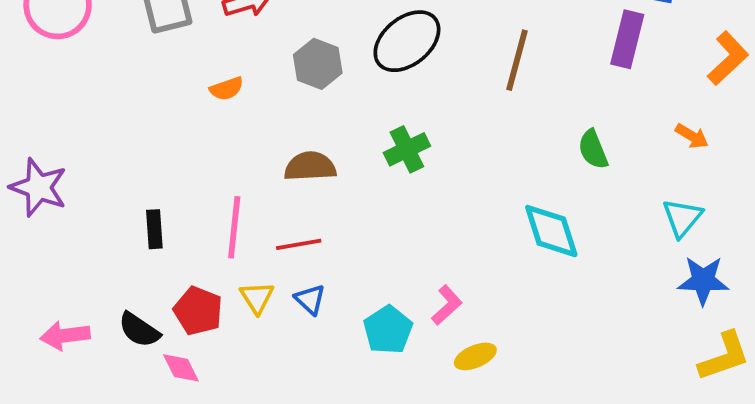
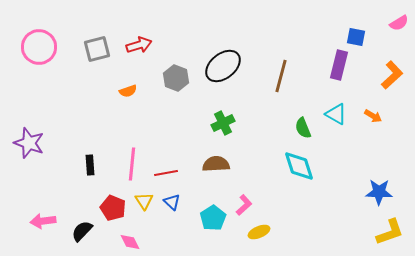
green semicircle: (593, 149) -> (303, 128), moved
brown semicircle: (310, 167) -> (216, 164), moved
cyan triangle: (682, 218) -> (336, 114), moved, turned -40
black semicircle: (139, 330) -> (82, 231), moved, turned 100
pink diamond: (181, 368) -> (130, 242), moved

